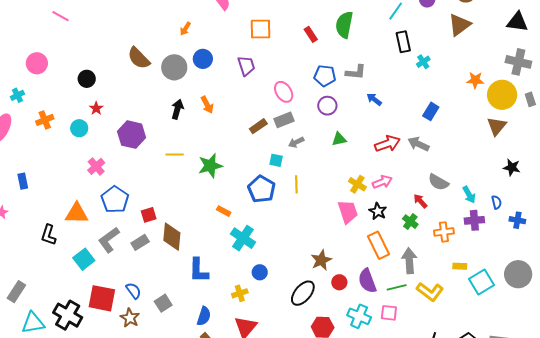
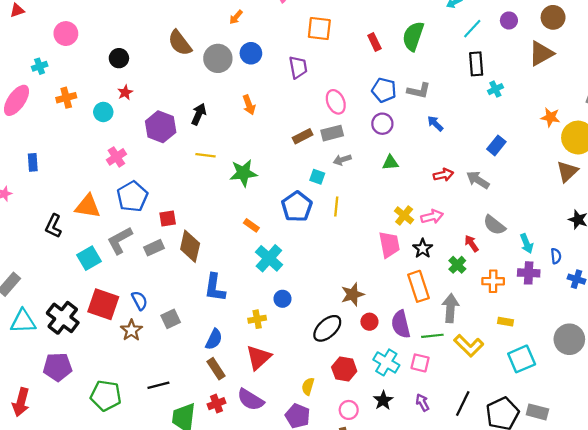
black arrow: (177, 109) -> (199, 114), moved
red arrow: (387, 144) -> (443, 175), size x0.7
cyan square: (482, 282) -> (522, 359), moved

